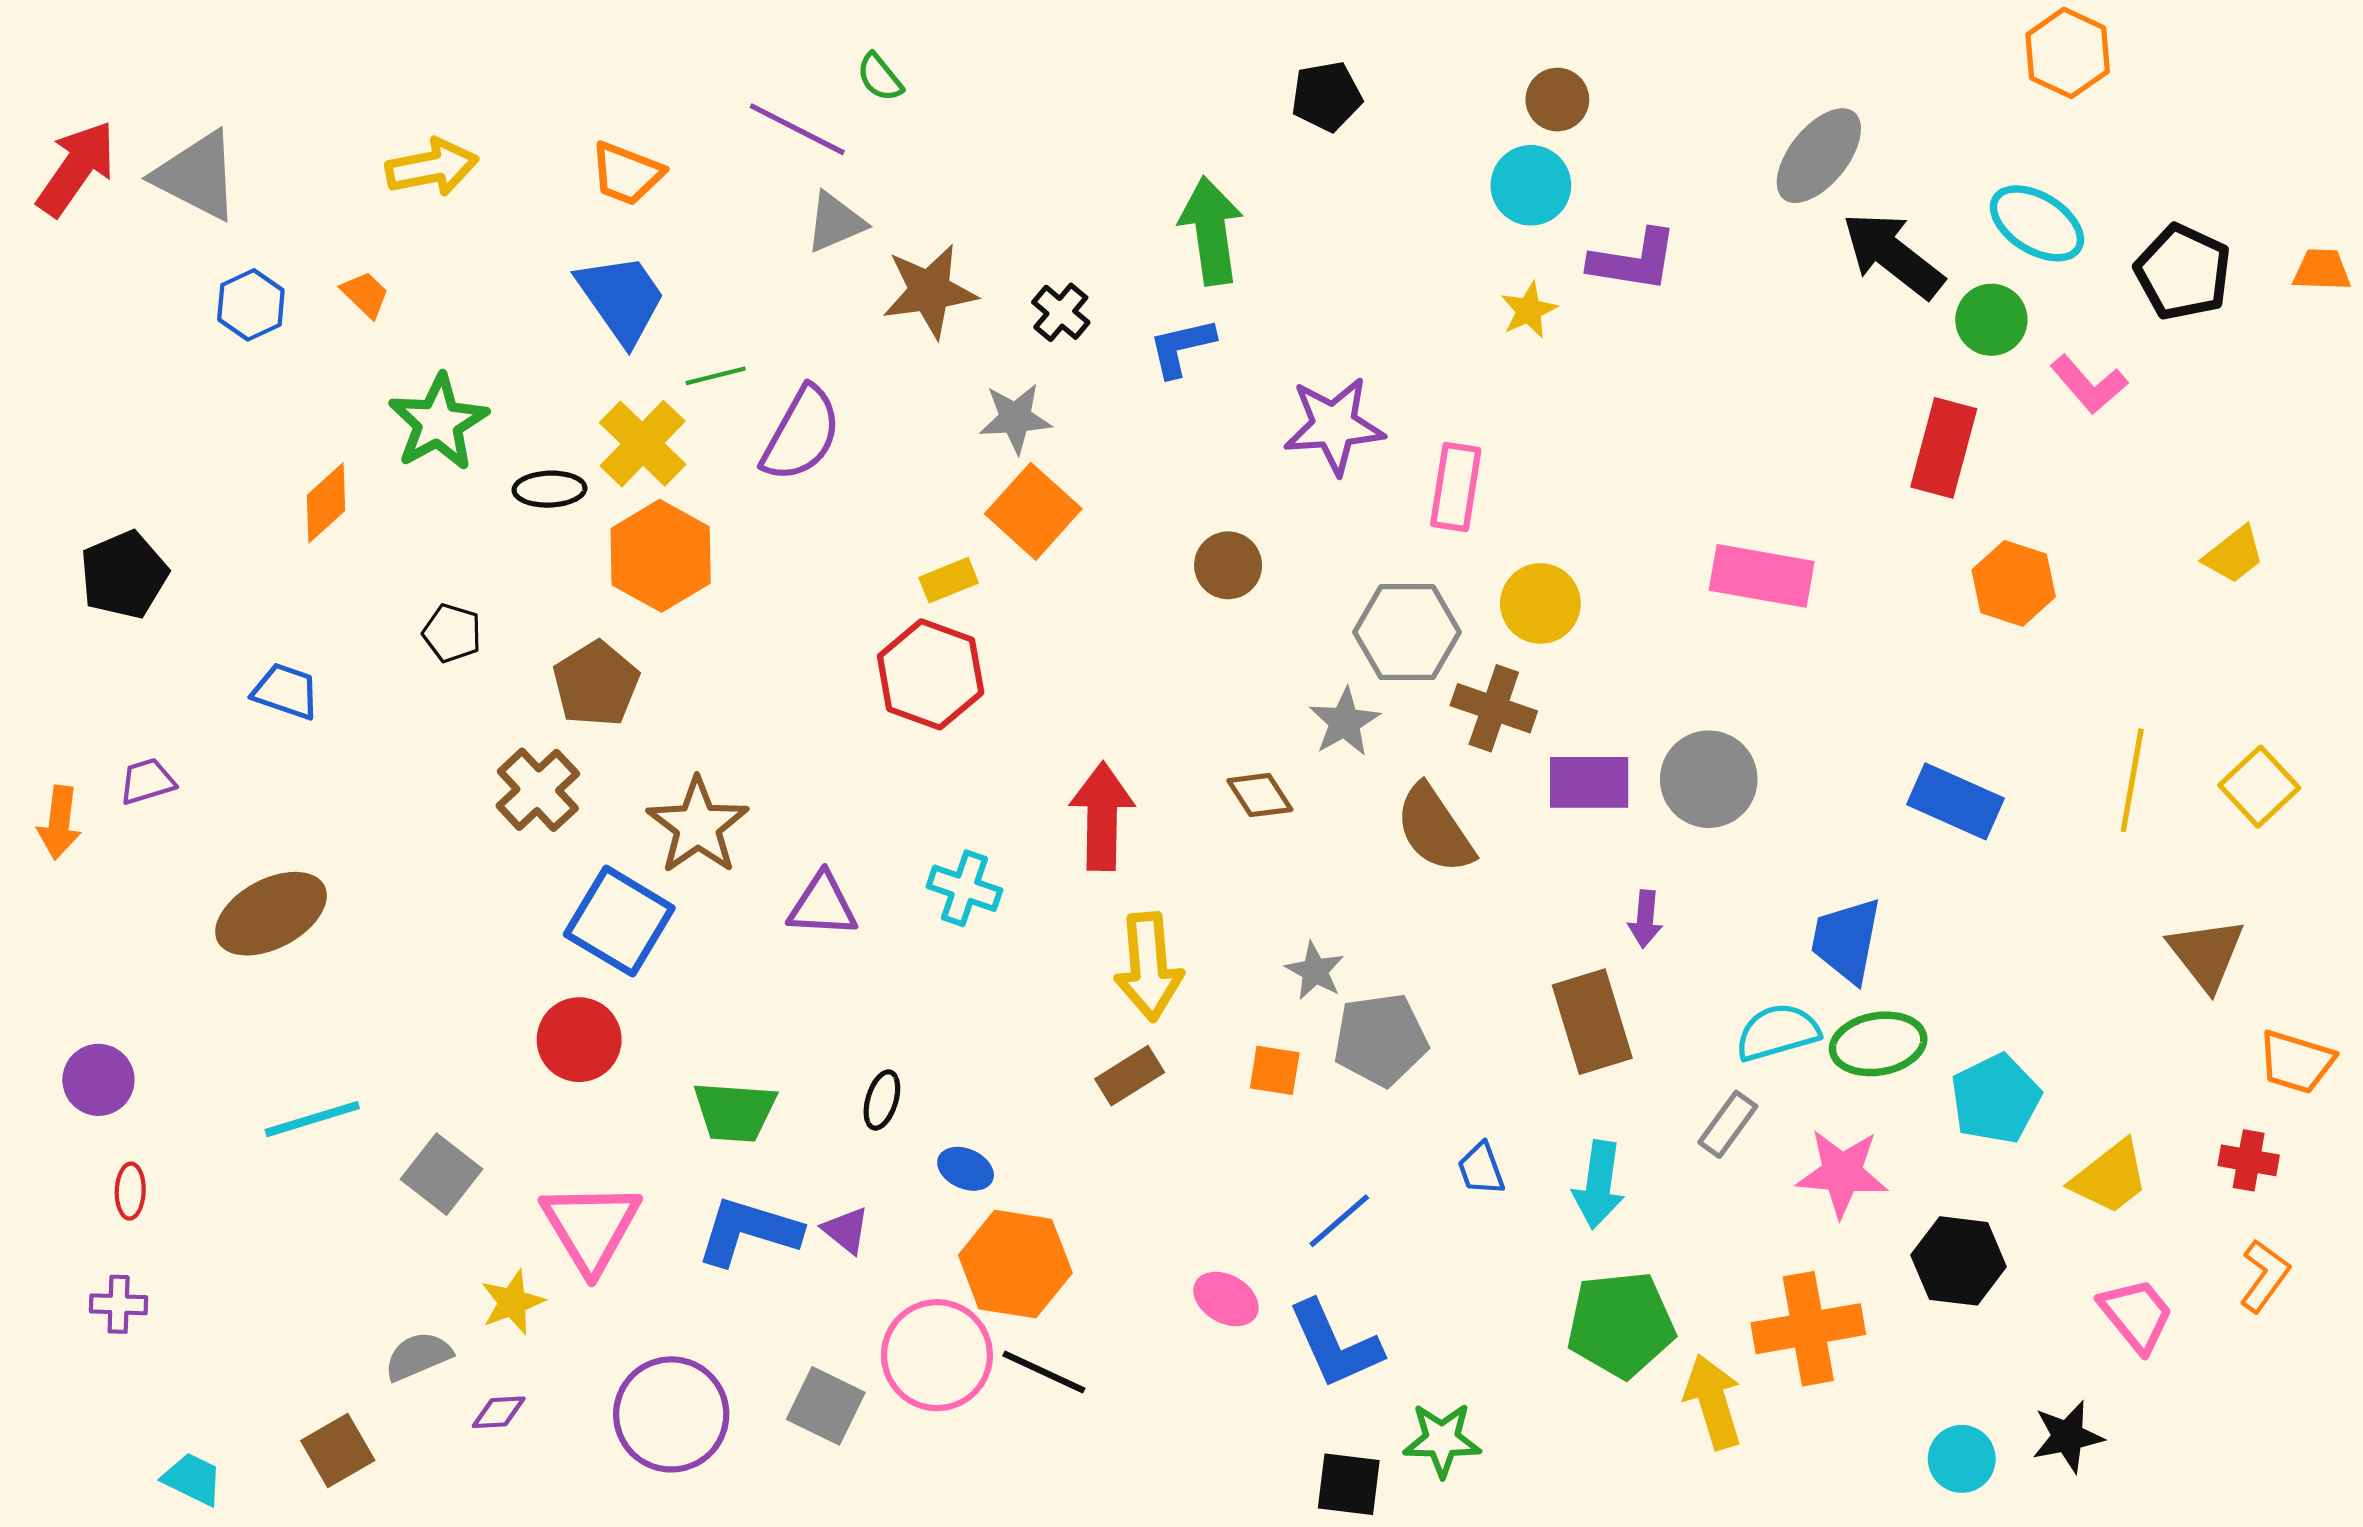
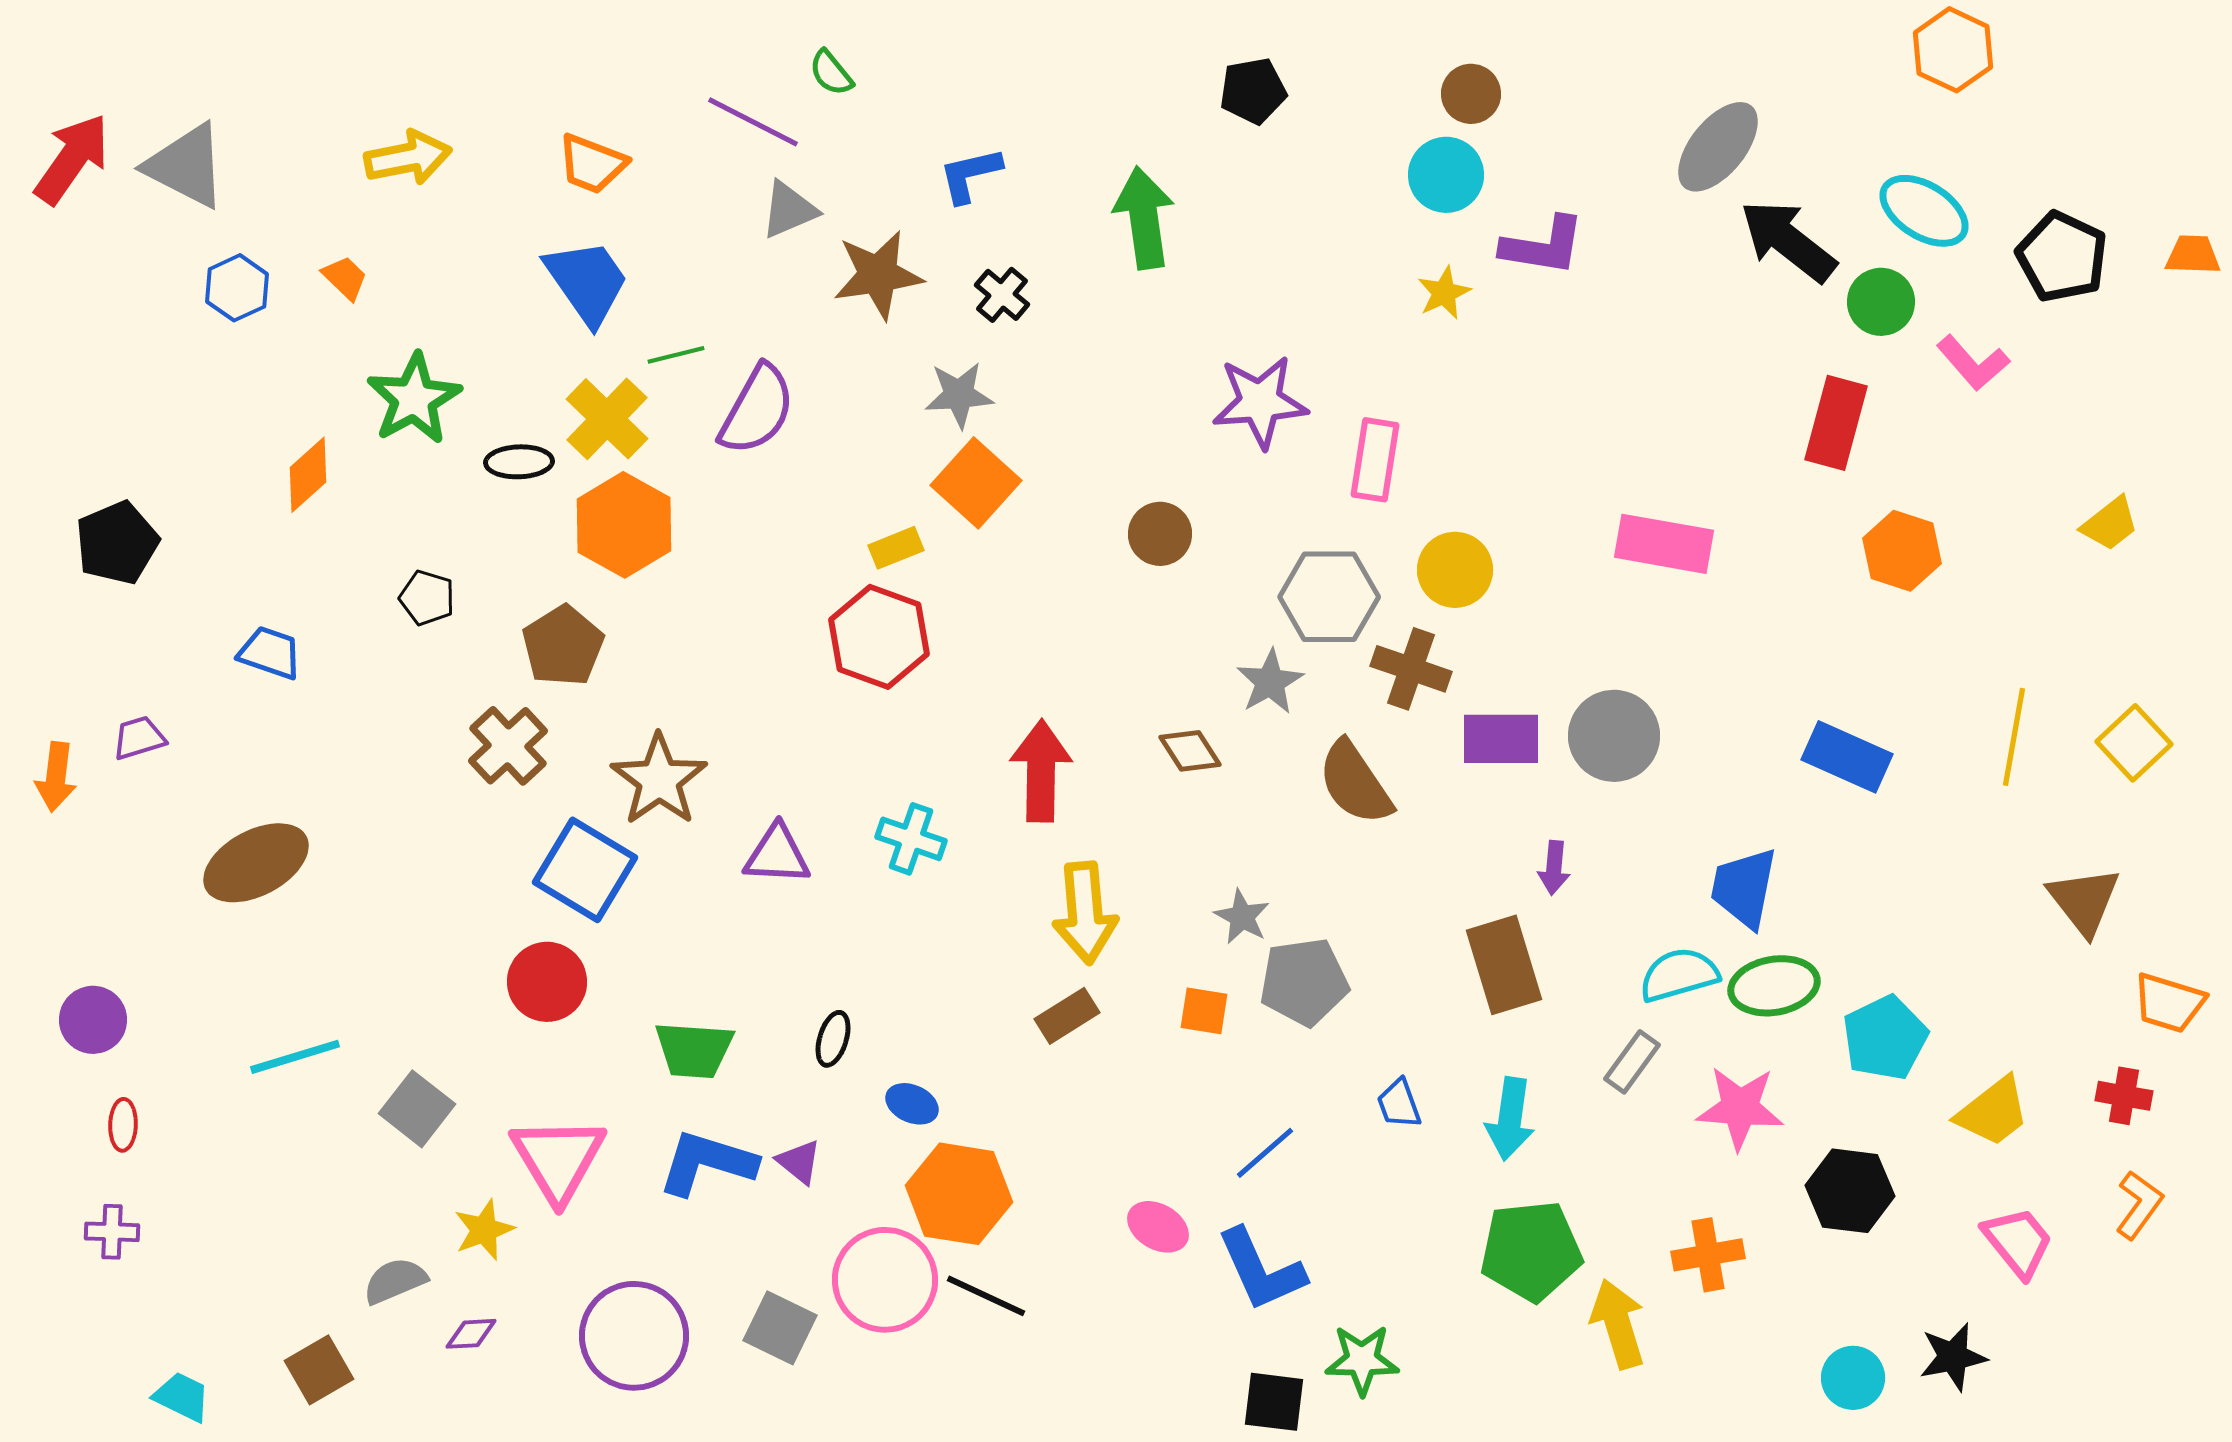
blue L-shape: (1182, 347) -> (970, 175), moved
orange cross: (1808, 1329) -> (1708, 1255), size x0.7

